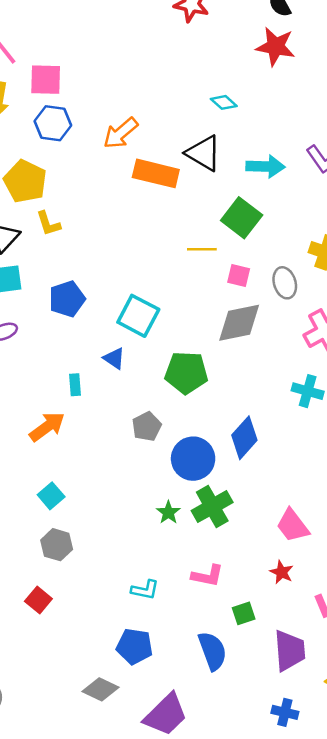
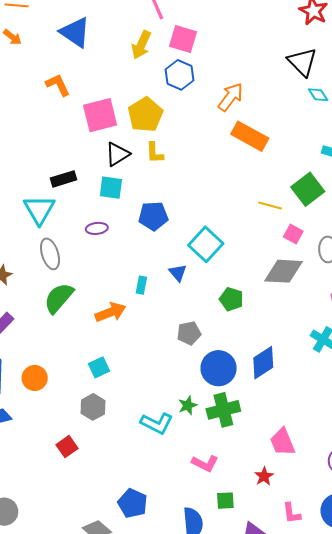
orange arrow: (121, 133) -> (230, 97), turned 152
black triangle: (203, 153) -> (302, 62), moved
green pentagon: (186, 373) -> (231, 299), size x0.7
cyan L-shape: (145, 590) -> (157, 423), moved, size x1.4

